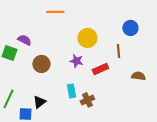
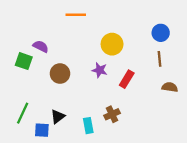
brown line: (118, 51) -> (160, 59), moved
red rectangle: (100, 69) -> (127, 79), turned -35
cyan rectangle: (71, 91) -> (88, 126), moved

